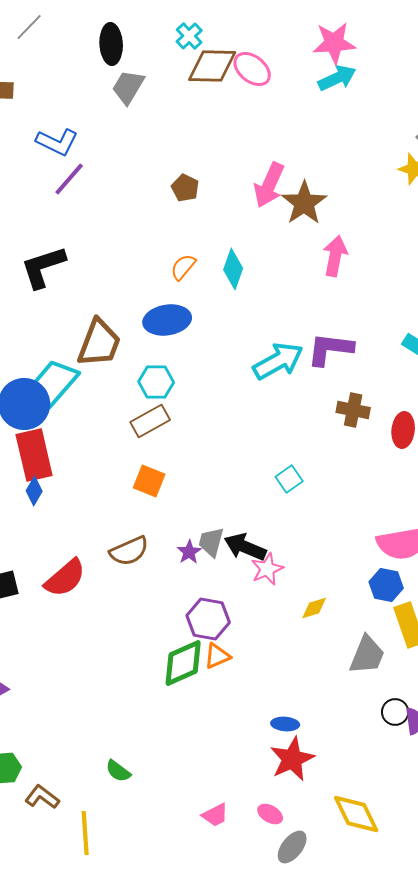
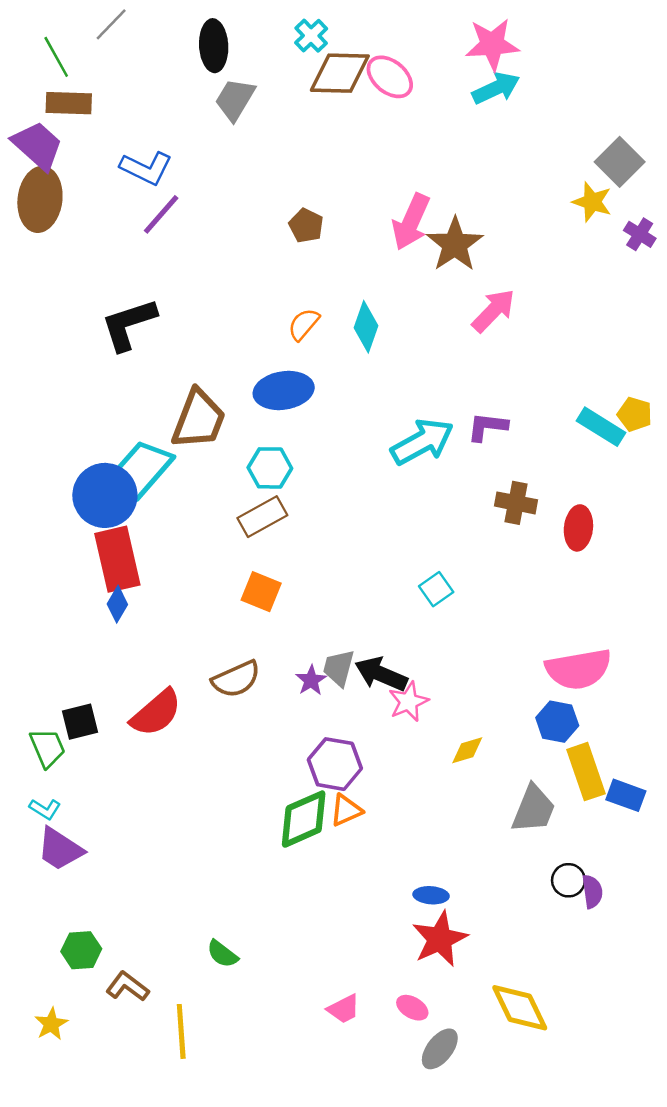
pink arrow: (335, 256) -> (494, 311), turned 33
purple L-shape: (330, 349) -> (487, 427), size x0.7

